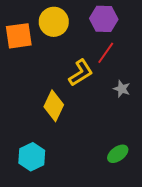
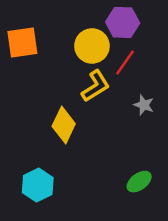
yellow circle: (54, 22) -> (92, 46), moved

